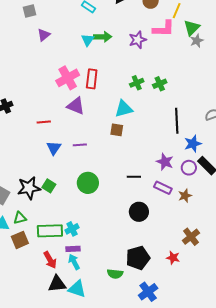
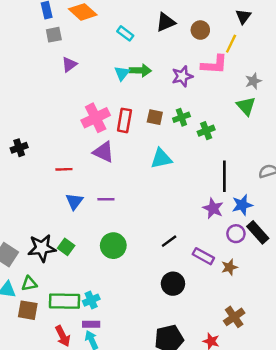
green triangle: (192, 28) -> (246, 106), moved, turned -30
green cross: (137, 83) -> (181, 117), moved
brown square: (117, 130) -> (155, 117), moved
purple star: (165, 162) -> (213, 208), moved
black line: (134, 177) -> (169, 241), turned -40
brown square: (20, 240) -> (28, 310), turned 30

